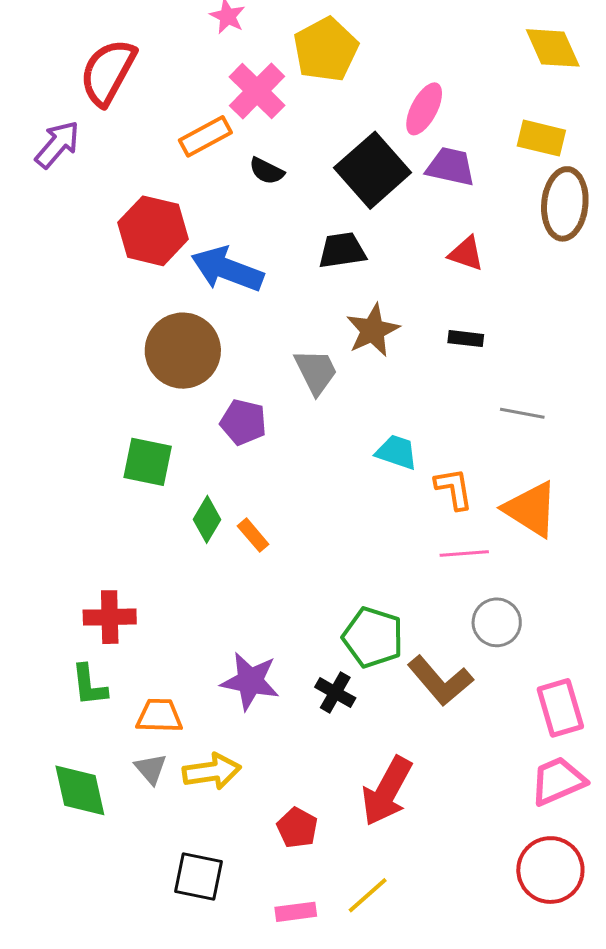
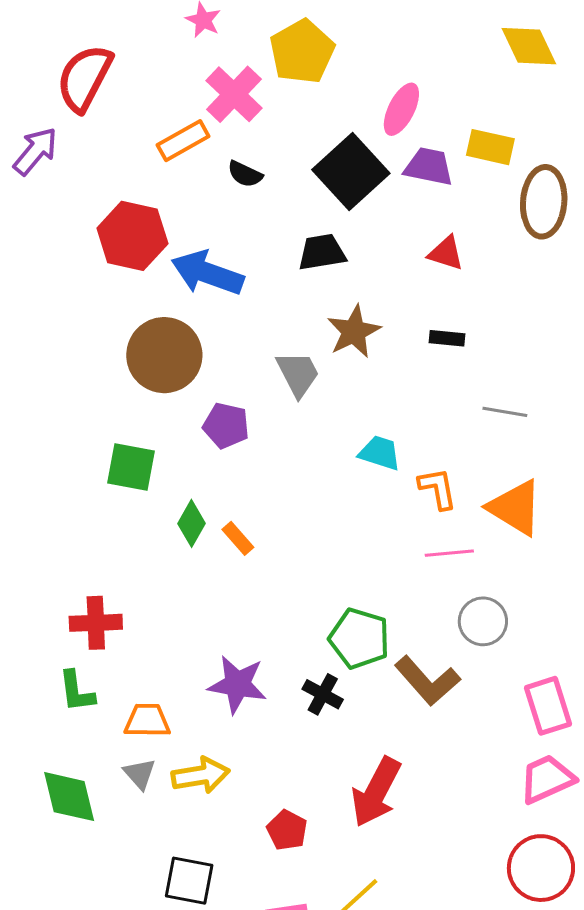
yellow rectangle: (541, 138) -> (490, 147), moved

